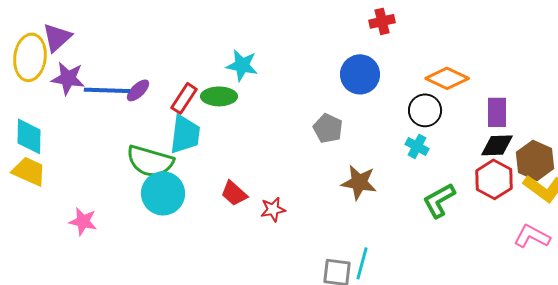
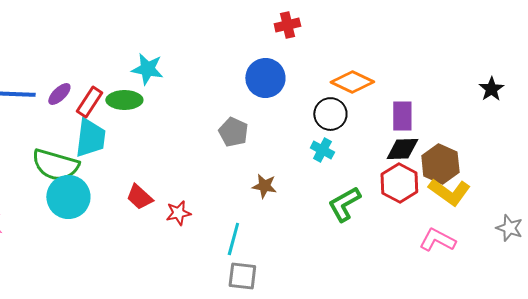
purple ellipse: (138, 90) -> (59, 94), moved
brown star: (359, 182) -> (264, 186), size x0.7
cyan line: (362, 263) -> (233, 239), moved

